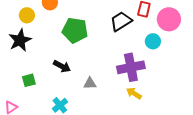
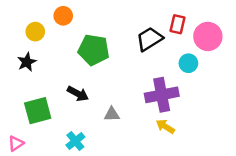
black star: (20, 40) -> (27, 62), size x0.7
green square: (29, 80) -> (38, 111), size x1.6

